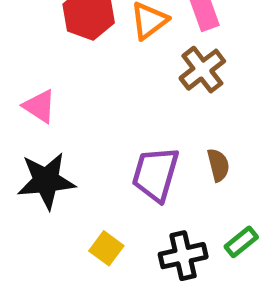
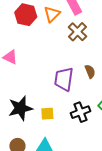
black star: (46, 181) -> (20, 108), moved
yellow square: (106, 248) -> (47, 114), turned -32

